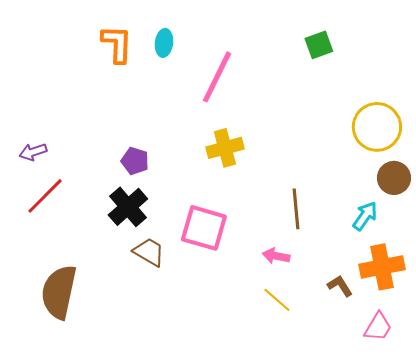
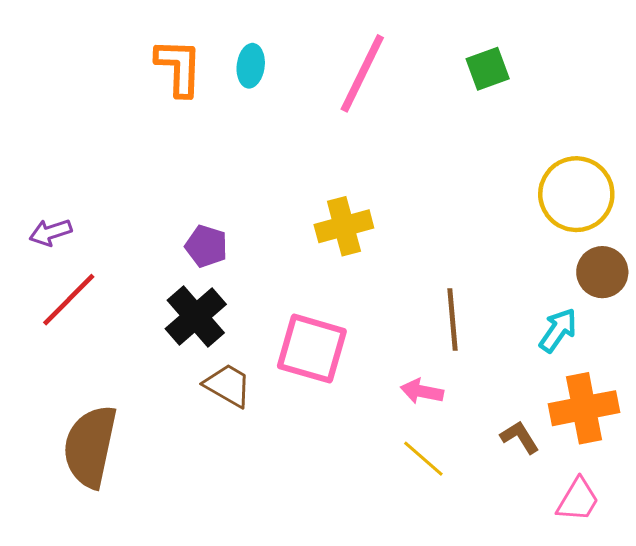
pink line: (217, 77) -> (362, 73), moved

